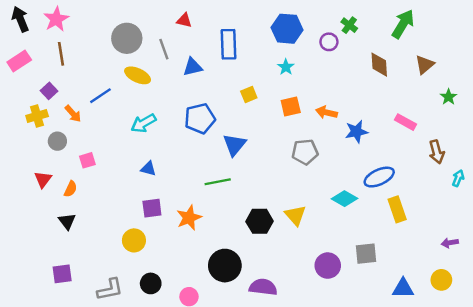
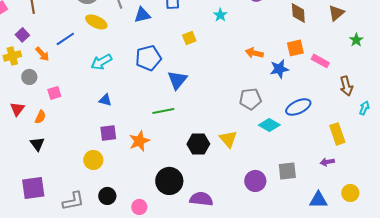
orange square: (291, 106) -> (295, 48), moved
gray pentagon: (305, 152) -> (250, 99), moved
yellow rectangle: (397, 209) -> (337, 134), moved
purple arrow: (450, 243) -> (327, 162), moved
purple square: (62, 274) -> (33, 188), size x1.4

